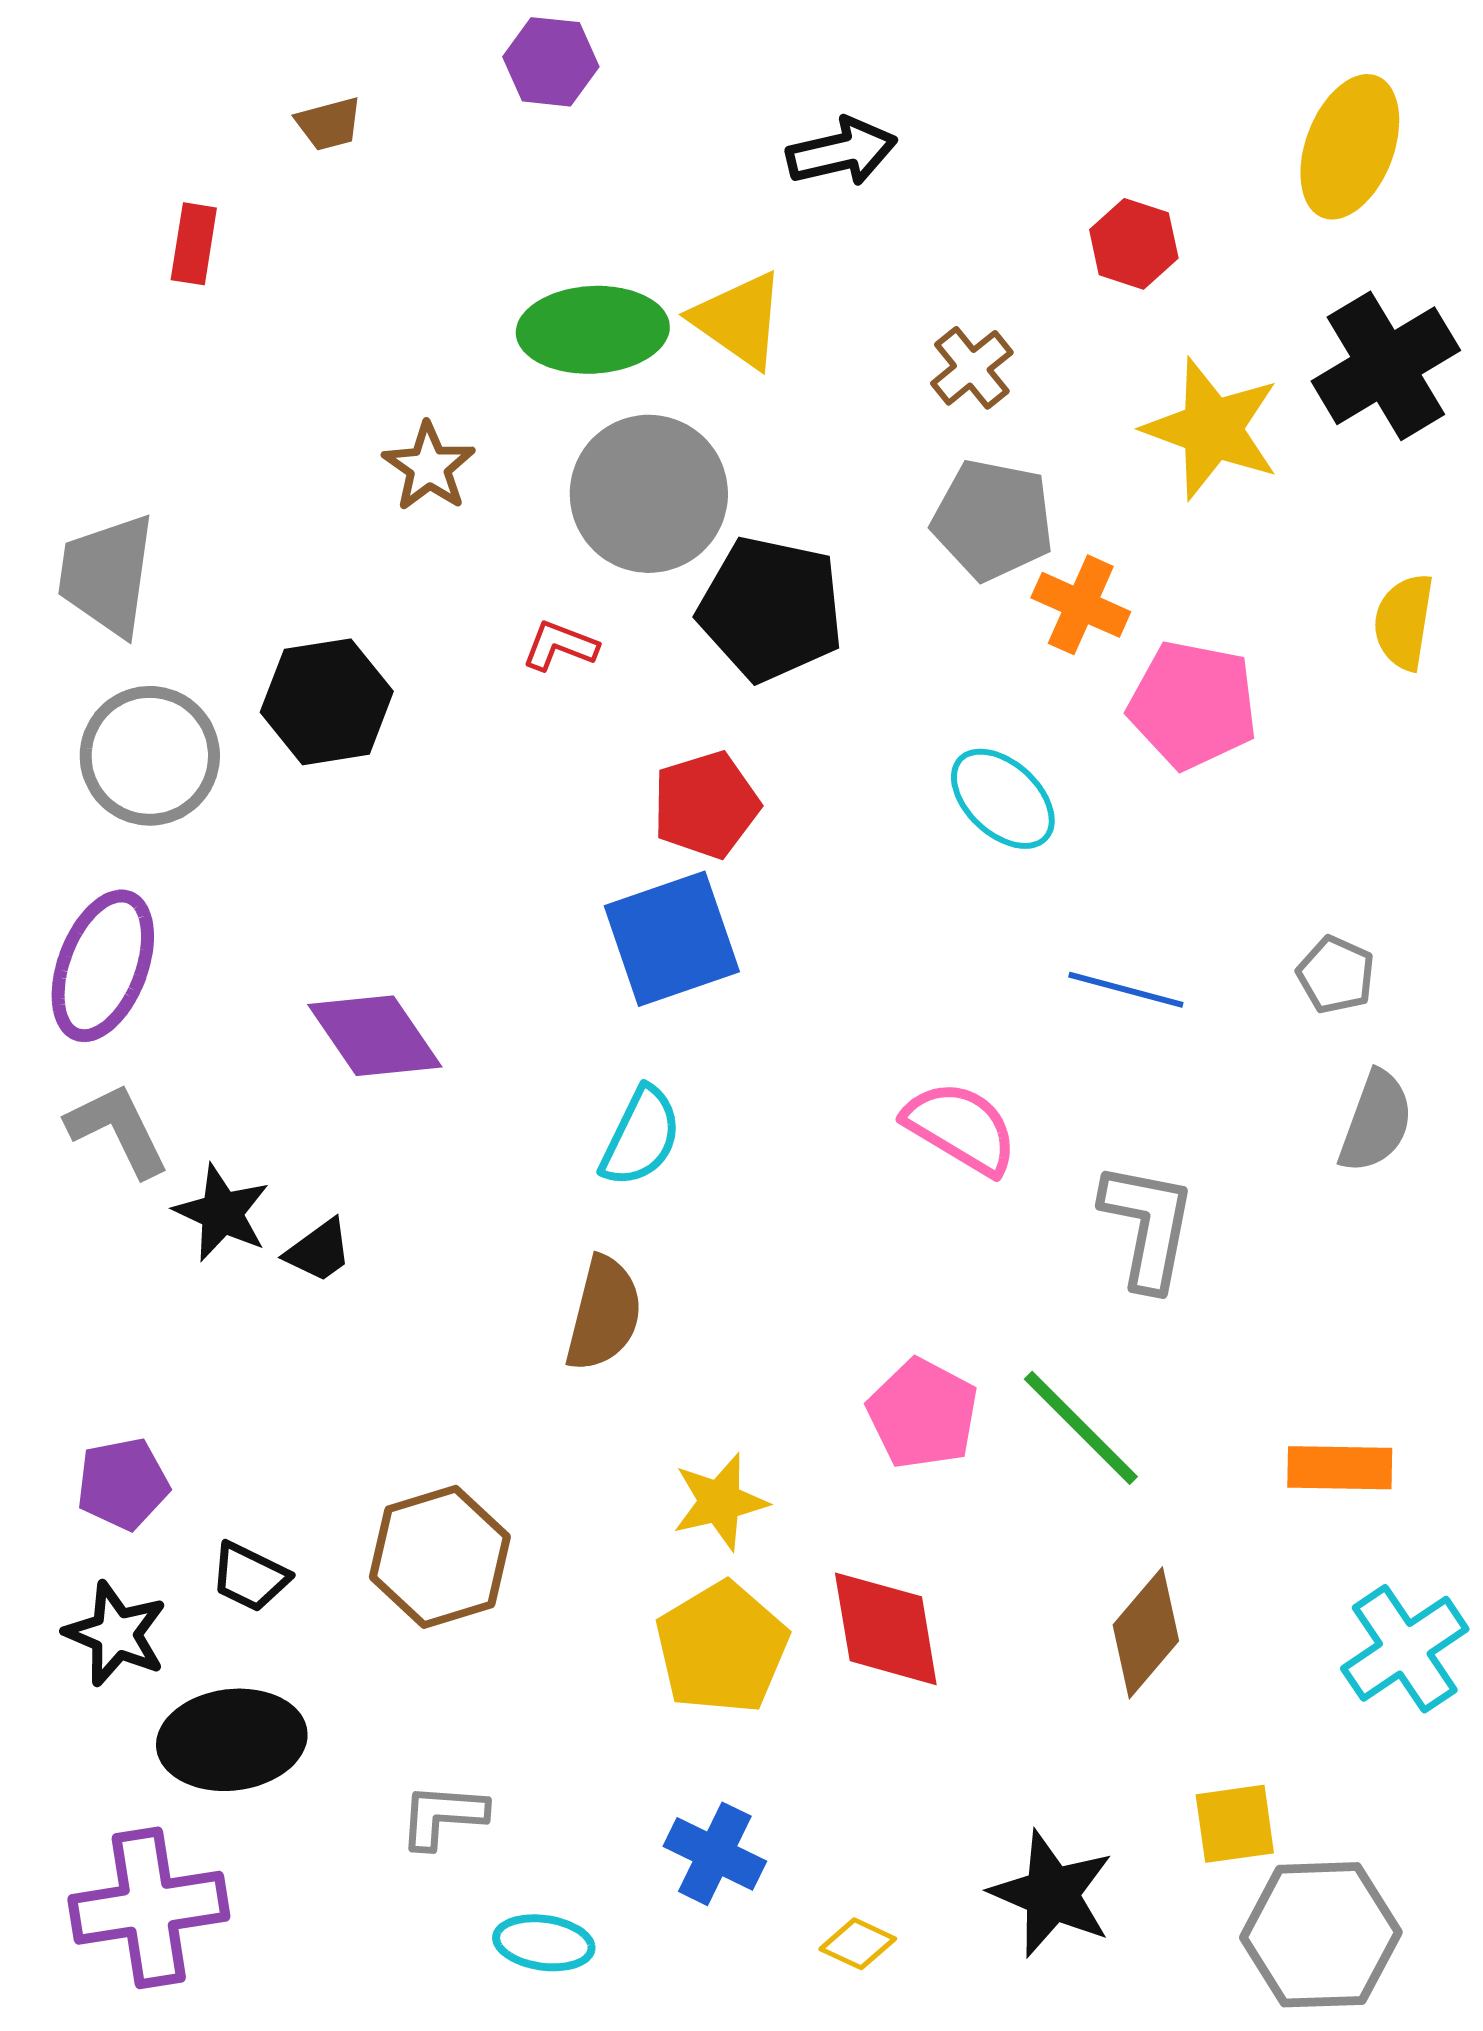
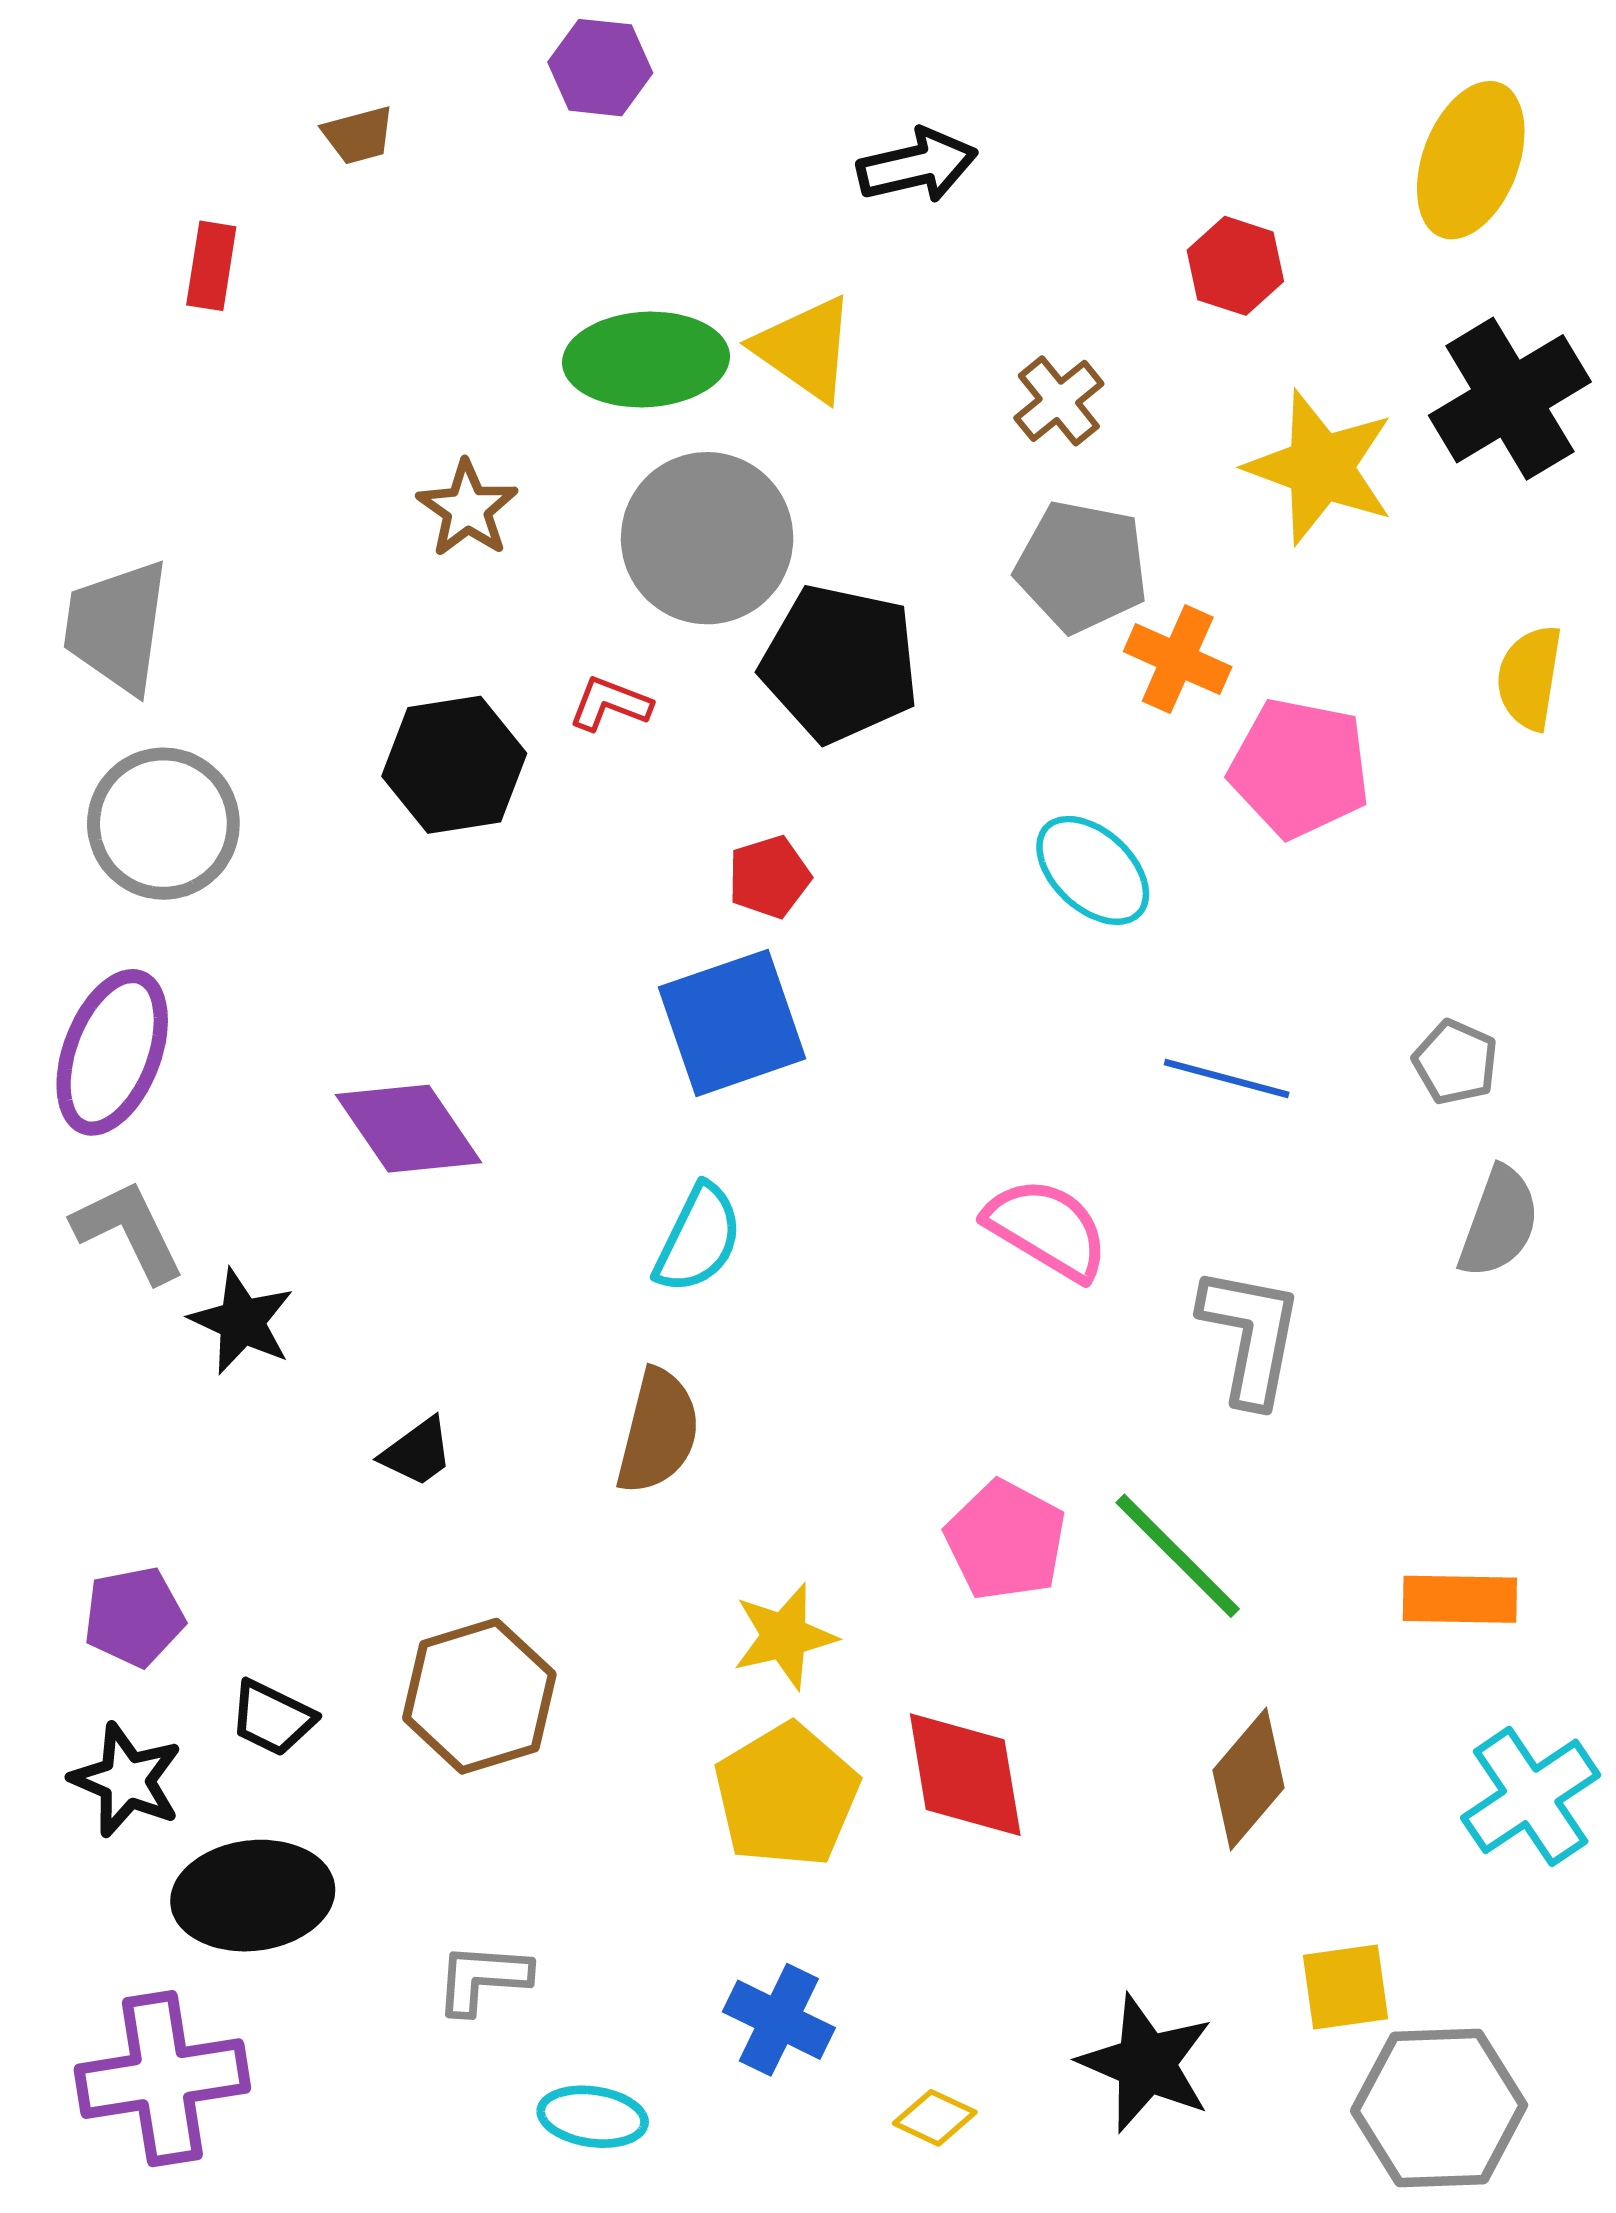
black hexagon: (327, 702) -> (454, 765), moved
red pentagon: (706, 805) -> (769, 877), size x0.7
black trapezoid: (319, 1251) -> (417, 1452), moved

